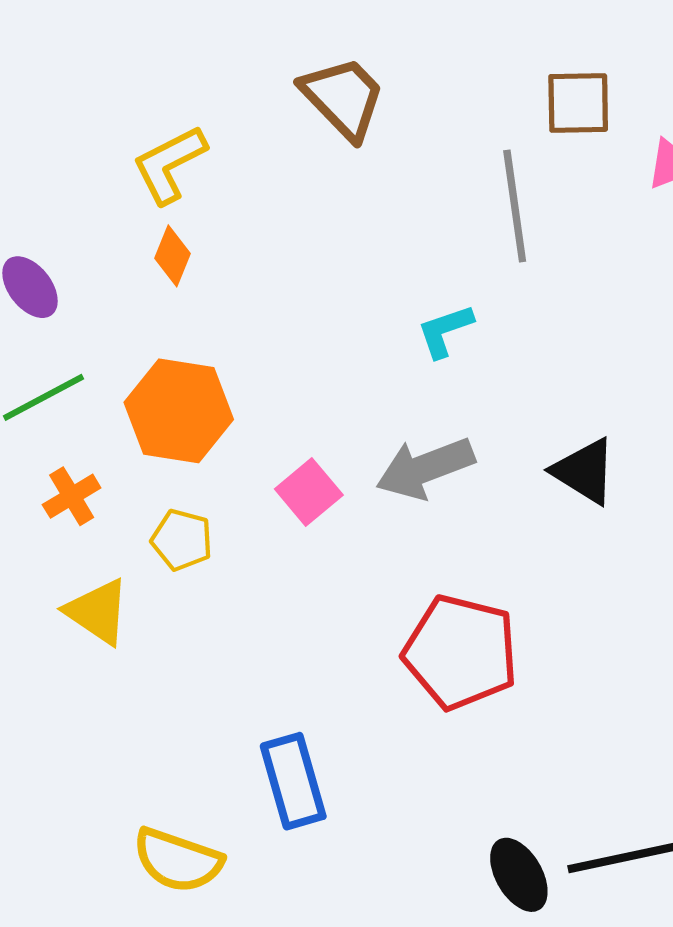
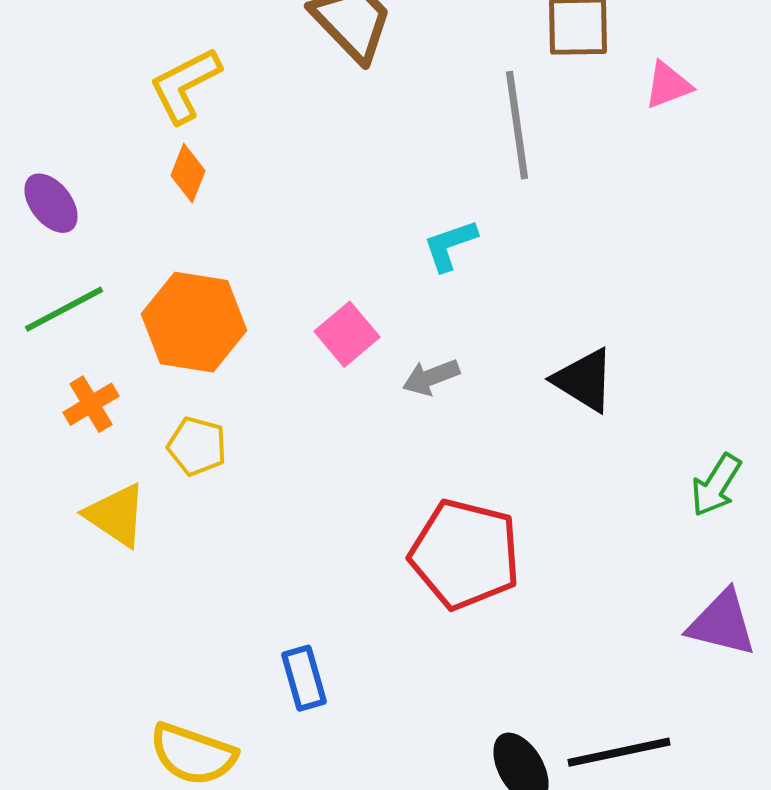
gray arrow: (425, 468) -> (431, 377), size x0.6
pink square: (309, 492) -> (347, 334), moved
blue rectangle: (293, 781) -> (304, 678), size x0.7

